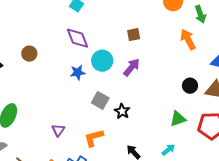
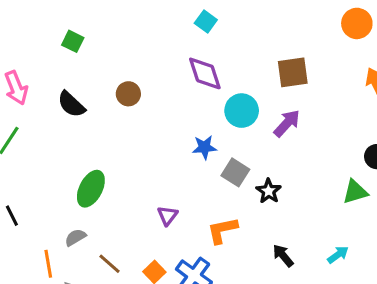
brown square: (134, 35) -> (293, 72), size x1.5
blue star: (78, 72) -> (204, 147), moved
green triangle: (178, 119) -> (355, 192), moved

